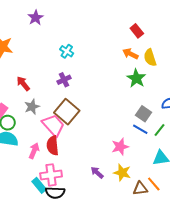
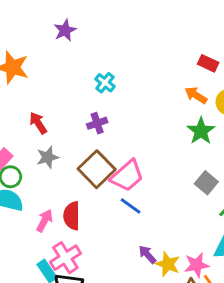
red rectangle: (137, 31) -> (208, 63), turned -32
pink trapezoid: (53, 125) -> (127, 176), moved, turned 85
blue line: (140, 129) -> (131, 206), moved
pink star: (120, 147) -> (197, 265), moved
purple arrow: (97, 173) -> (147, 254), moved
pink cross: (51, 175) -> (65, 258), turned -30

